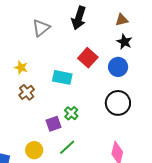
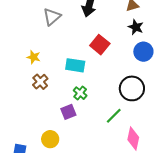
blue circle: (118, 67) -> (143, 52), moved
green cross: (71, 113) -> (80, 93), moved
green line: (67, 147) -> (114, 116), moved

